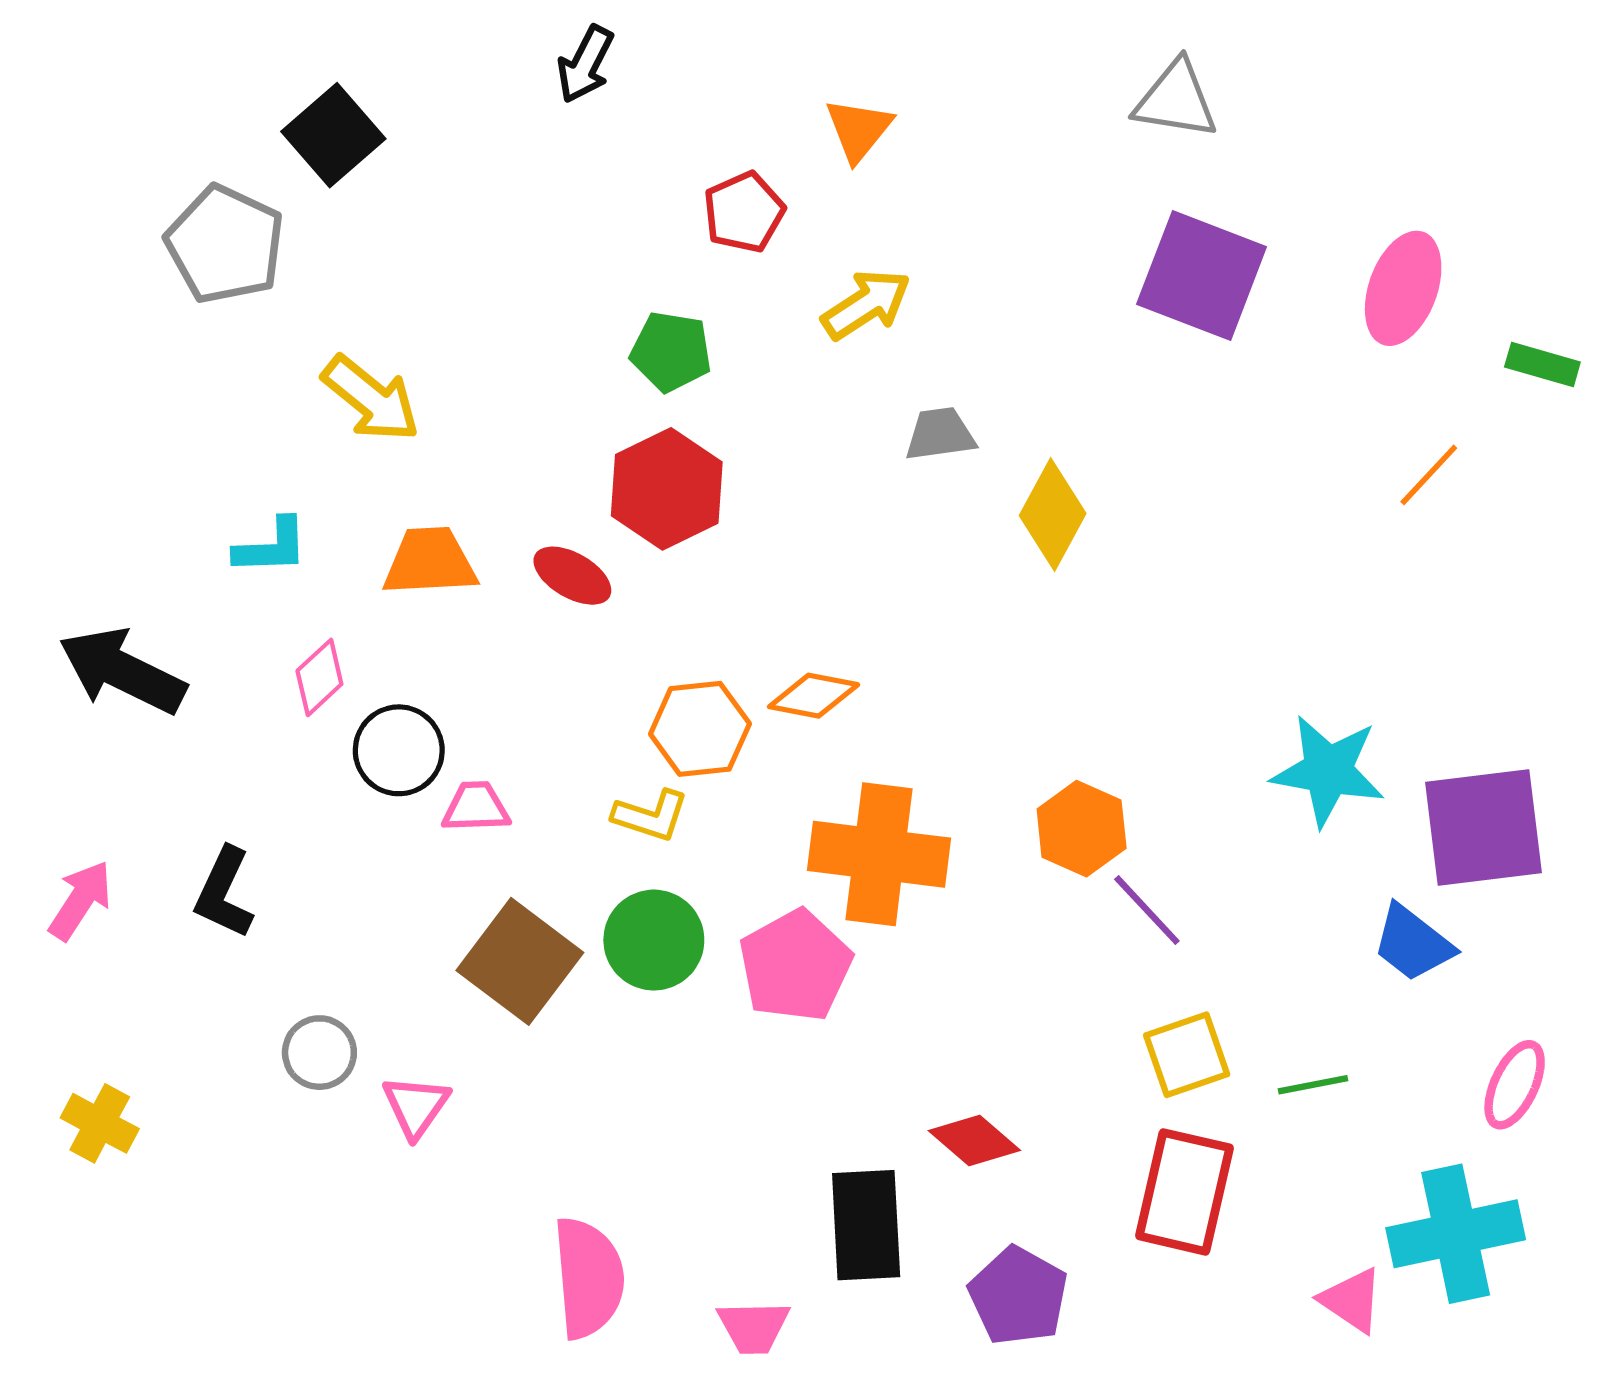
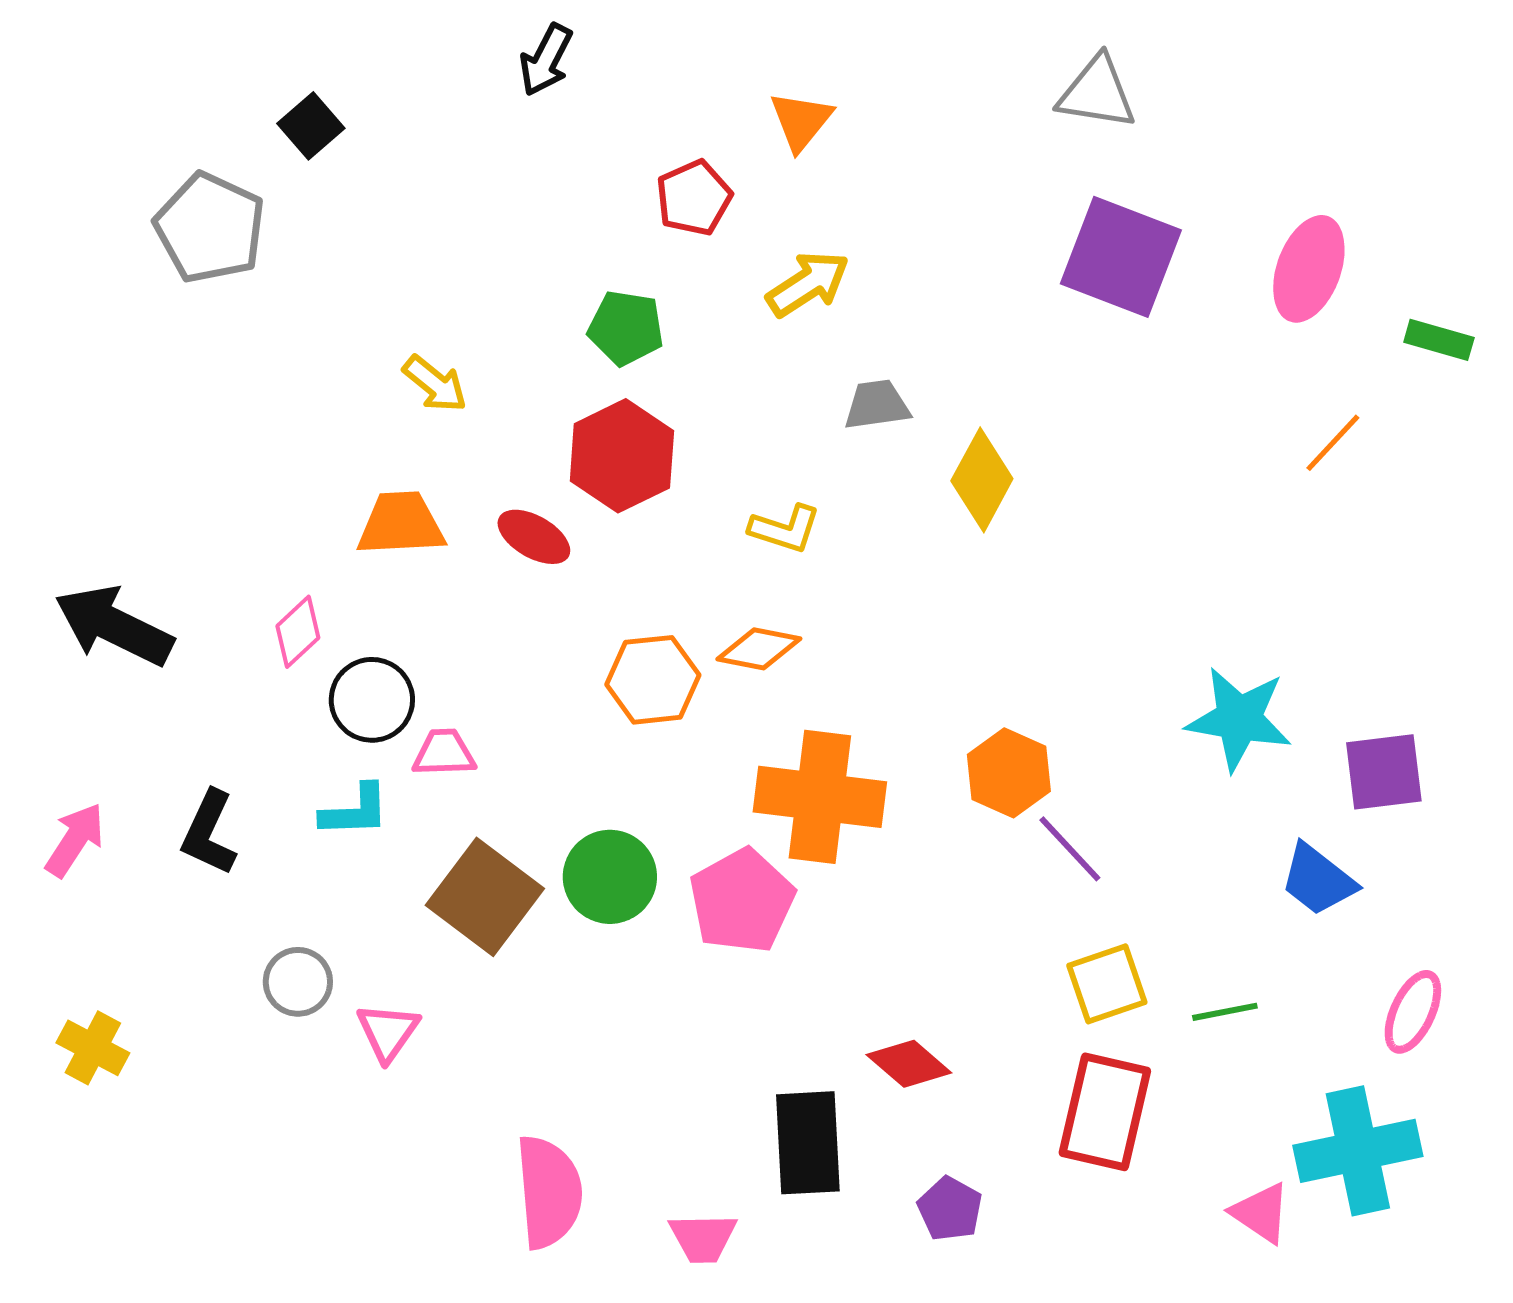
black square: (333, 135) -> (311, 126), size x0.7
yellow arrow: (371, 399) -> (435, 384), moved, size x0.7
cyan L-shape: (271, 547) -> (355, 811), moved
yellow L-shape: (651, 816) -> (785, 529), moved
purple square: (1484, 828) -> (1384, 772), size x0.7
purple pentagon: (1018, 1296) -> (950, 1209), size x0.7

